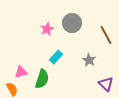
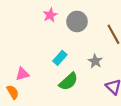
pink star: (47, 29) -> (50, 15), moved
green semicircle: (42, 79) -> (68, 81), moved, turned 30

